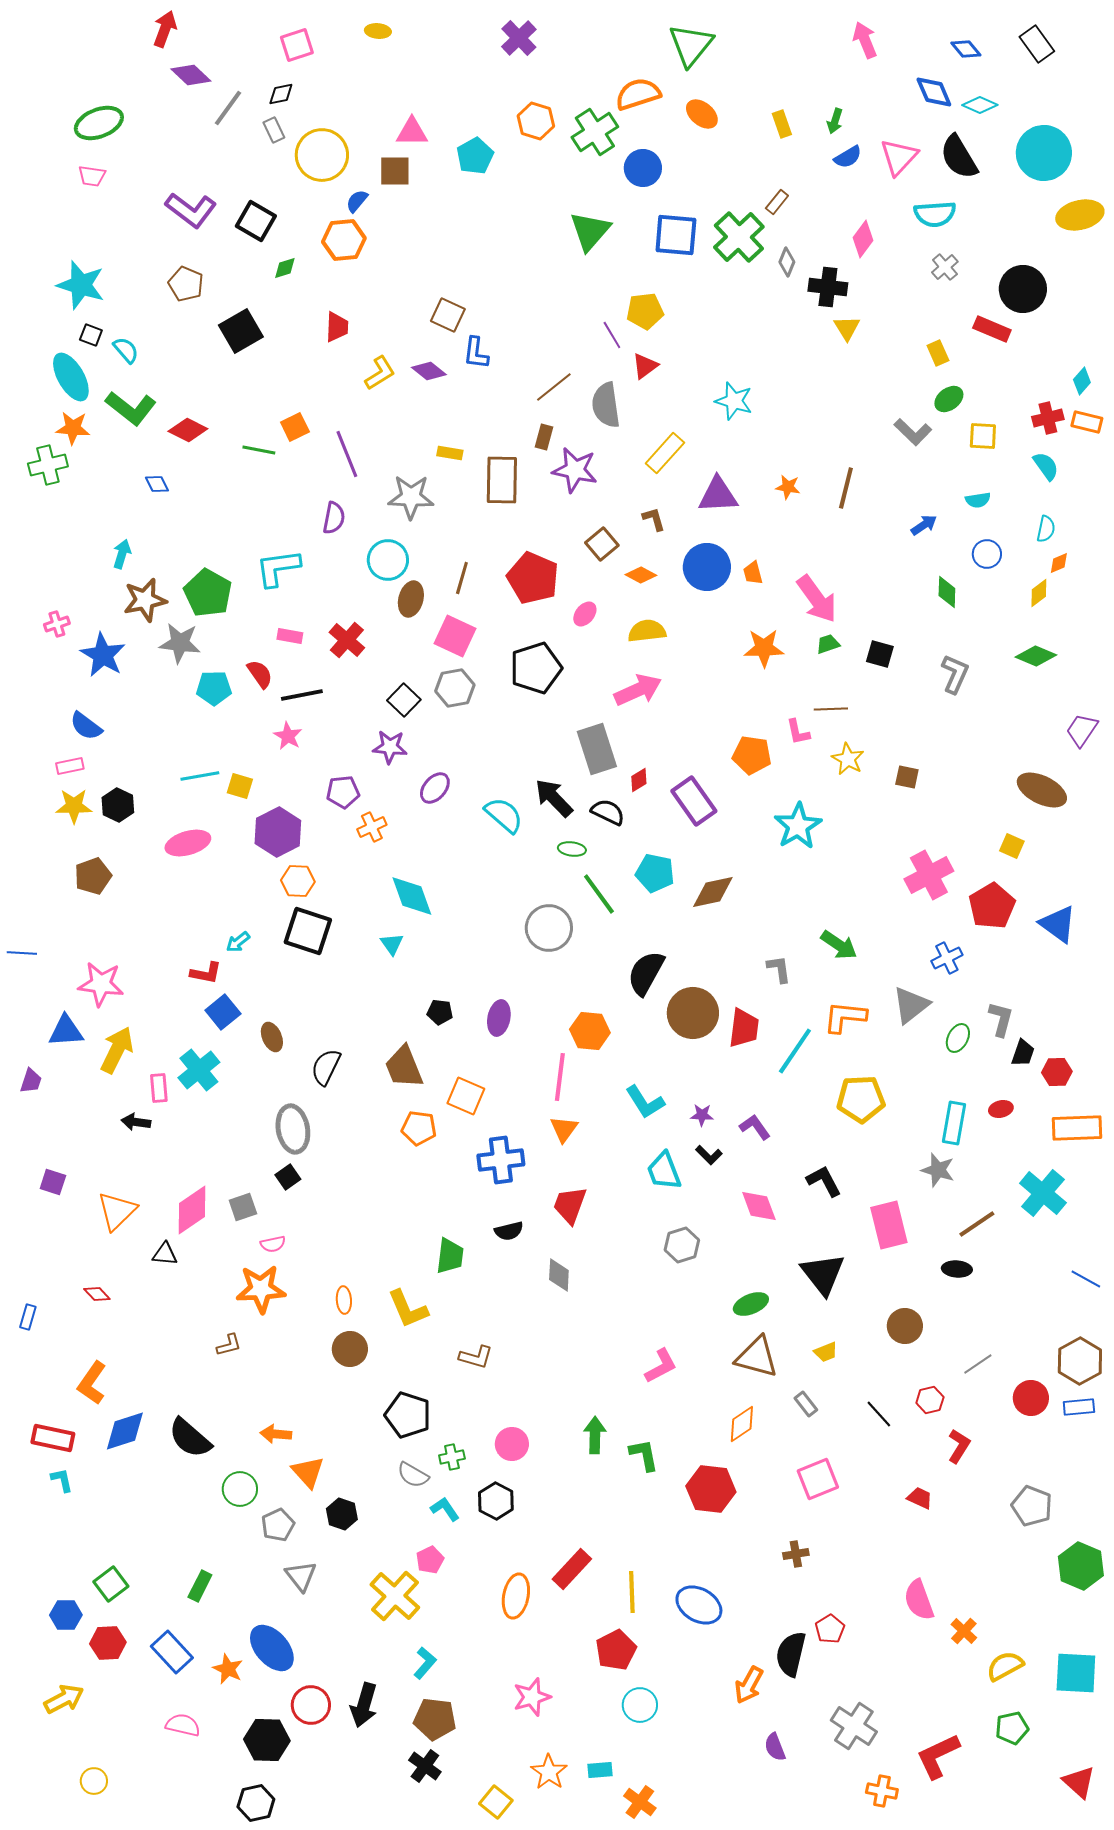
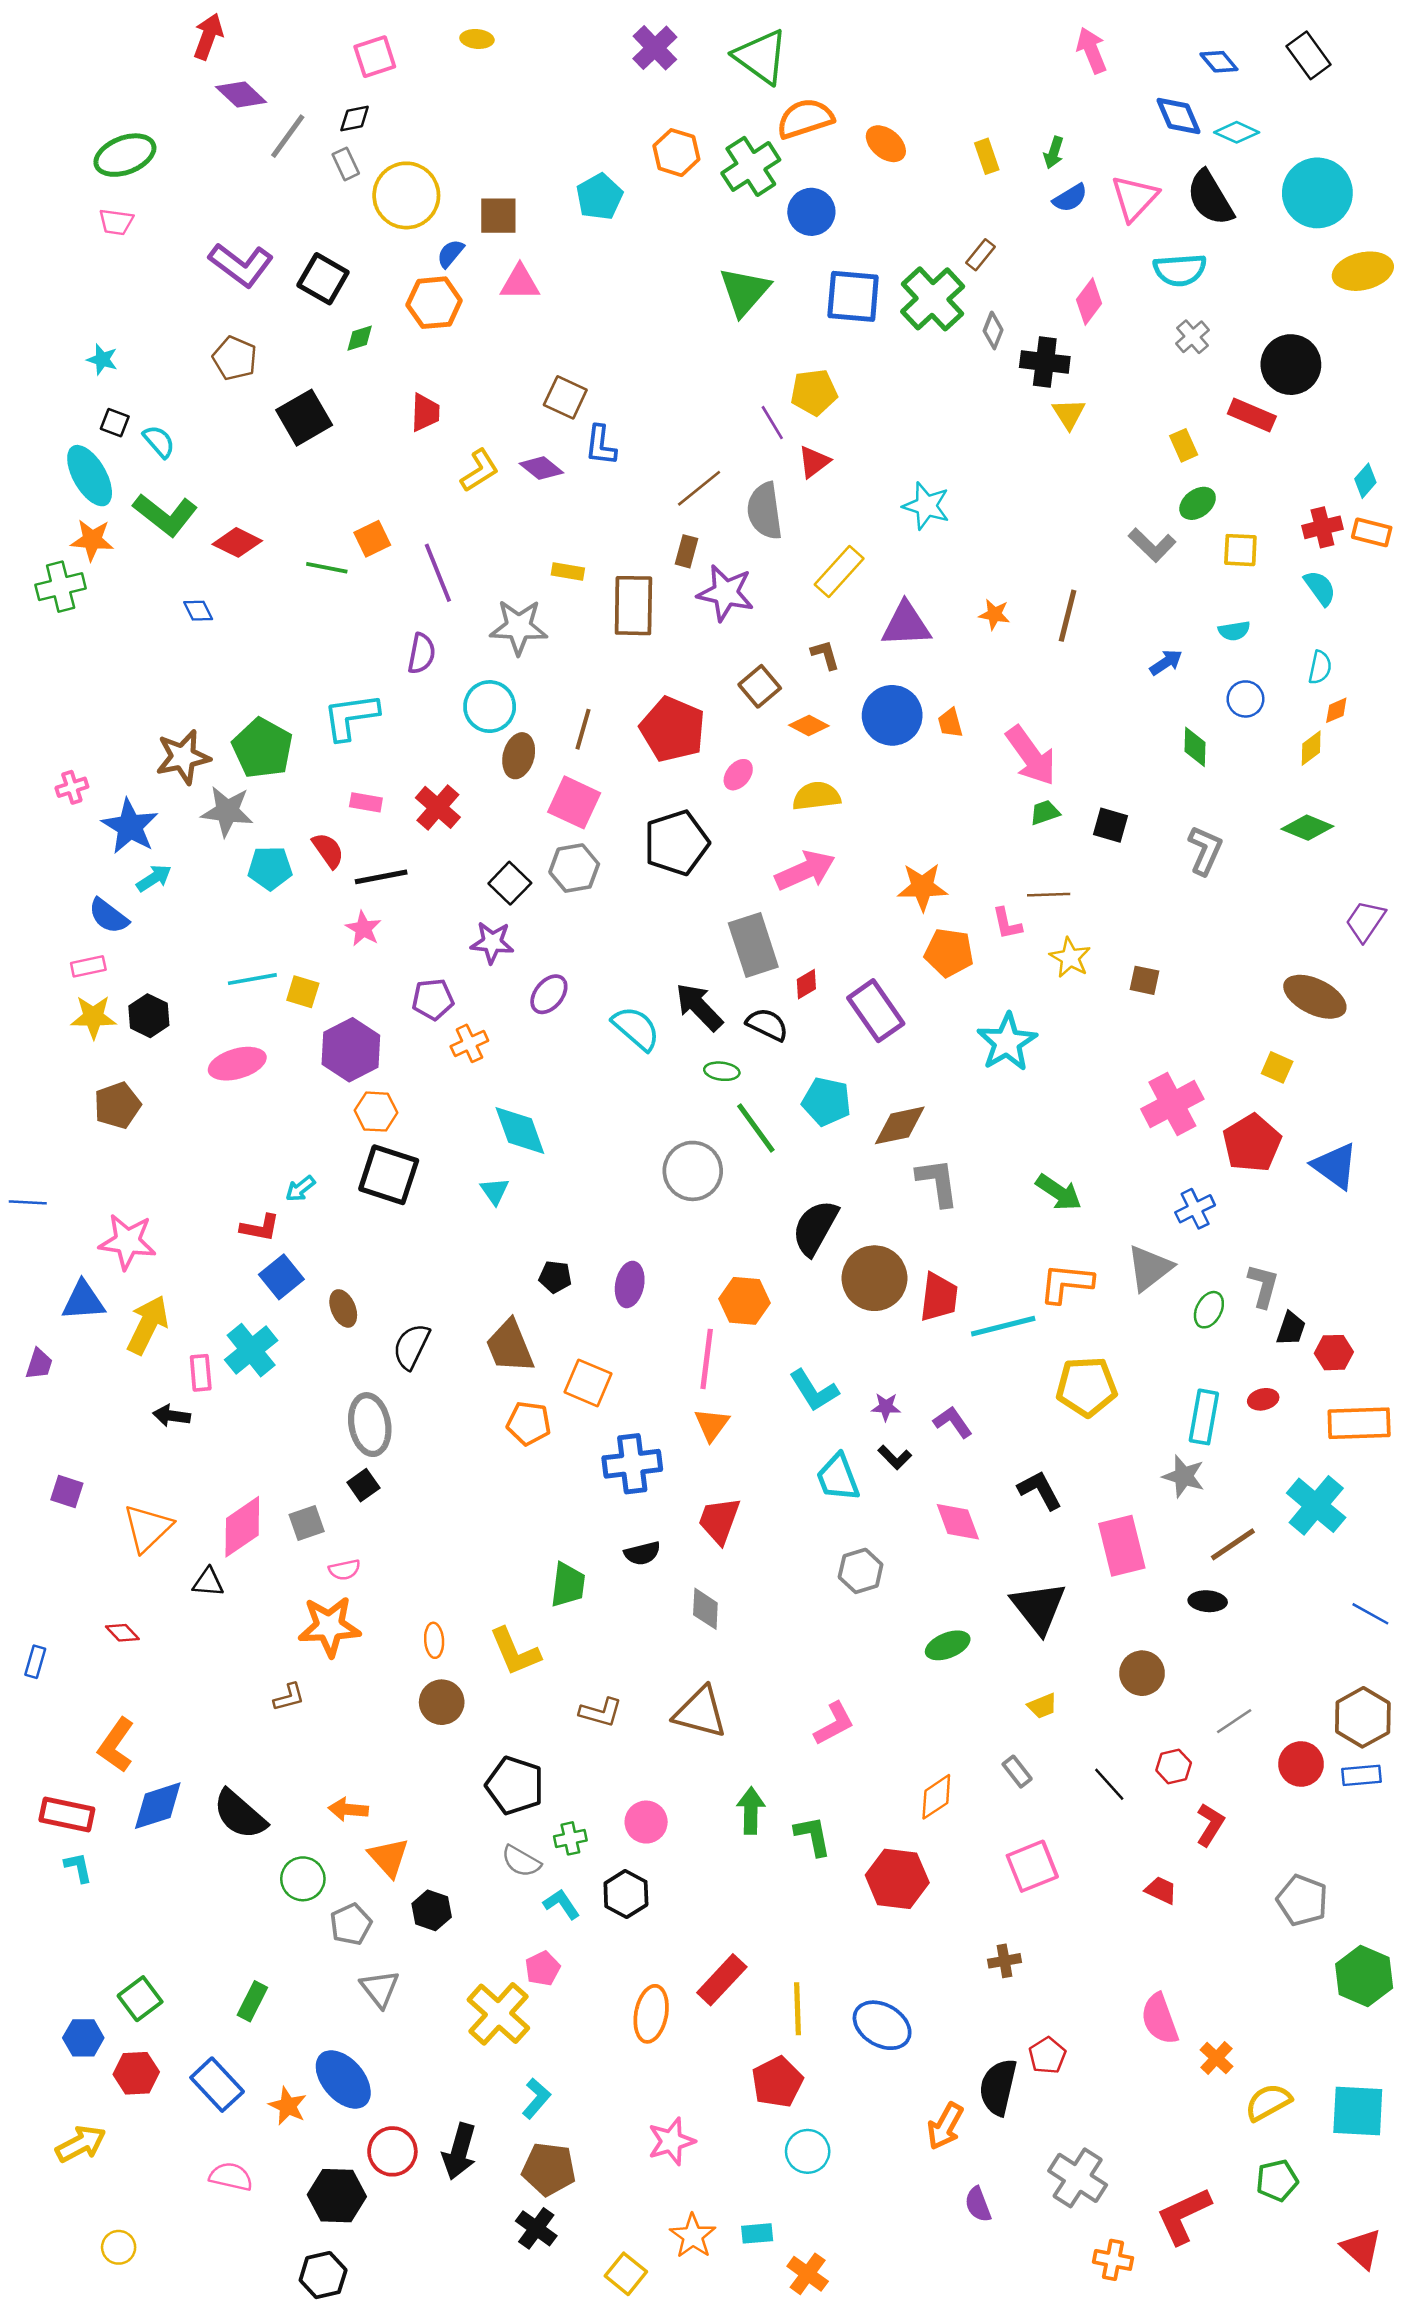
green triangle: (691, 45) -> (761, 57), moved, turned -33
pink triangle: (412, 132) -> (520, 283), moved
cyan star: (81, 285) -> (102, 360), size x0.5
cyan arrow: (122, 554) -> (154, 878), moved, turned 40
orange star: (764, 648) -> (922, 887), moved
gray L-shape: (779, 969) -> (938, 1182), moved, size x1.4
cyan line: (795, 1051) -> (1003, 1326), turned 42
brown triangle: (757, 1357) -> (700, 1712), moved

